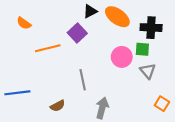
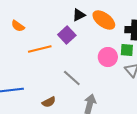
gray line: (83, 80) -> (72, 78), turned -36

